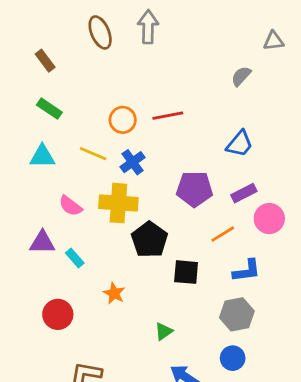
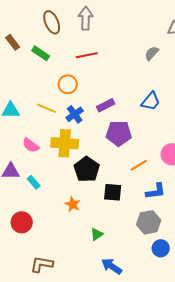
green rectangle: (49, 109) -> (41, 53), moved
red line: (168, 116) -> (87, 55), moved
purple rectangle: (244, 193) -> (106, 105), moved
orange star: (114, 293) -> (73, 204), moved
blue circle: (233, 358) -> (161, 248), moved

